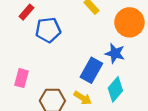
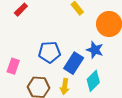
blue pentagon: (48, 30) -> (49, 52), moved
yellow arrow: (83, 98) -> (65, 87), turned 63

